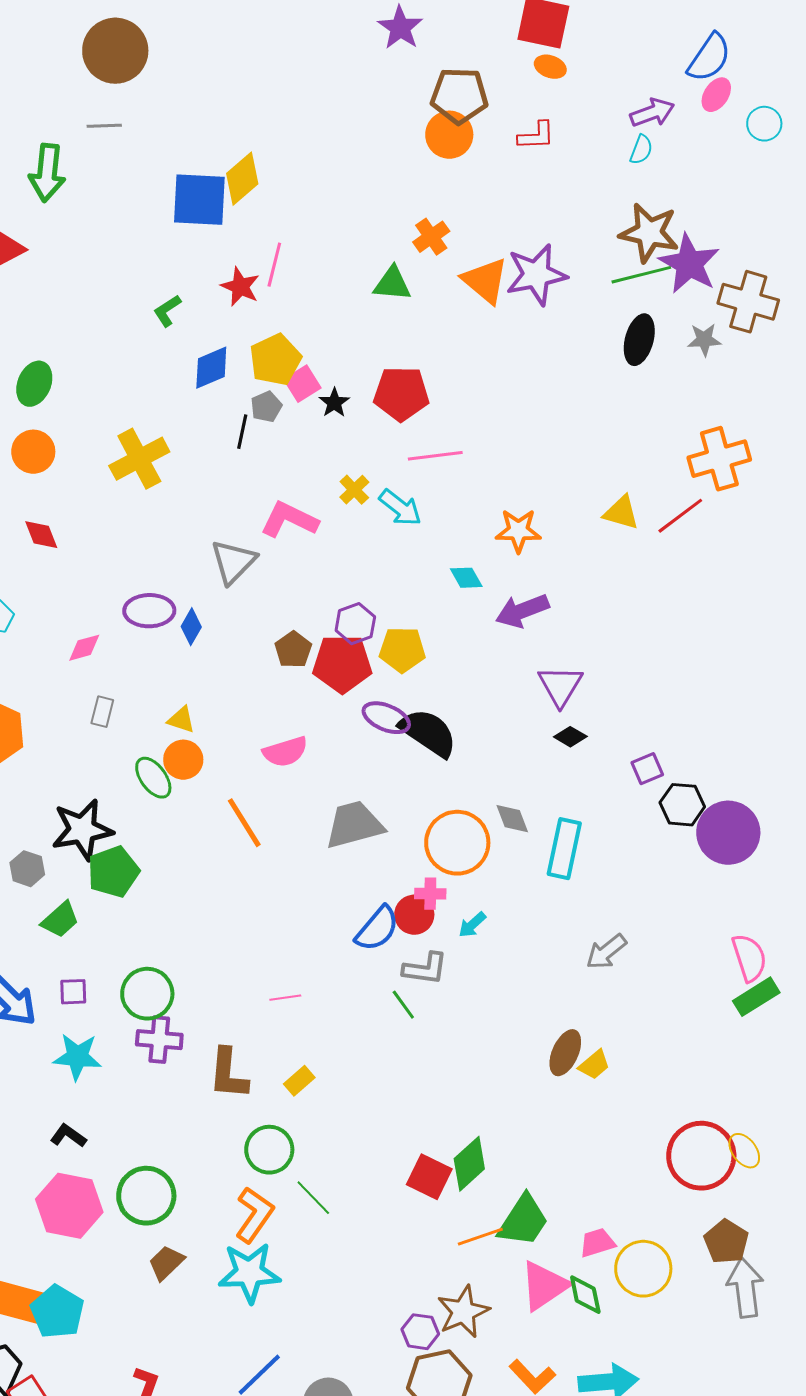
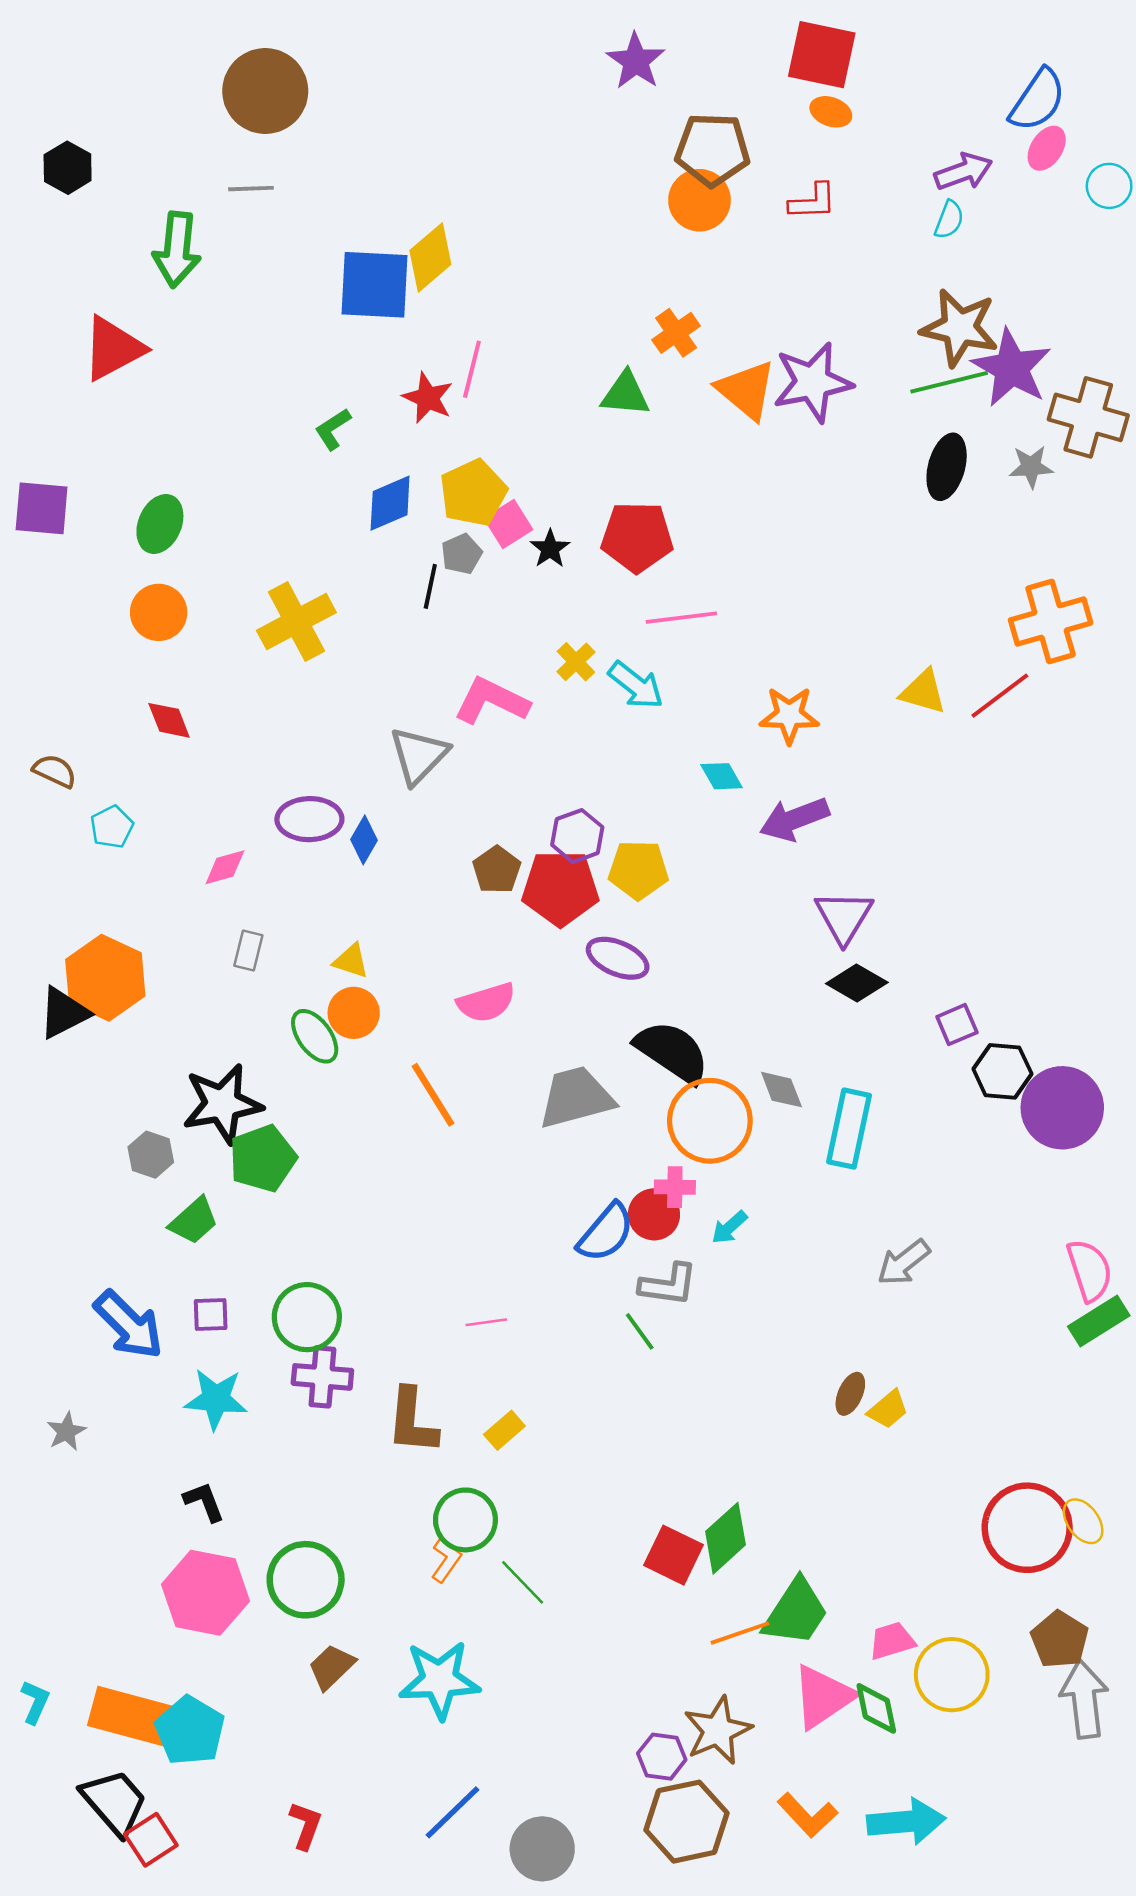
black semicircle: (428, 733) -> (672, 1052), moved
black diamond: (570, 737) -> (857, 983), size x1.4
brown ellipse: (565, 1053) -> (850, 1394), size x0.7
black L-shape: (68, 1136) -> (204, 1502), turned 33
orange L-shape: (254, 1215) -> (446, 1560), moved, size x0.6

